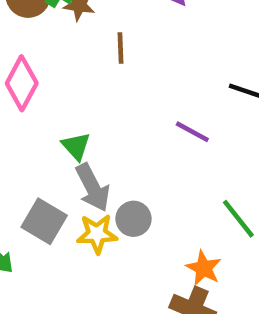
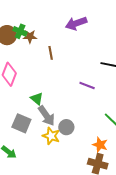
gray square: (44, 221) -> (21, 123), moved
yellow star: (97, 234) -> (51, 136), turned 30

